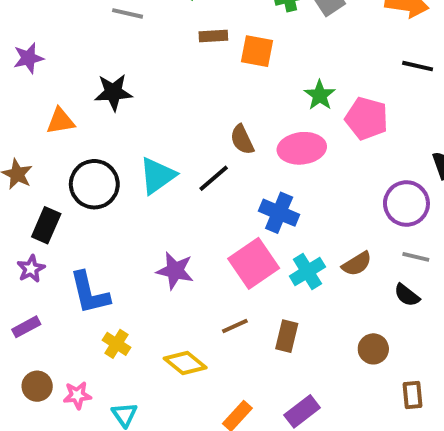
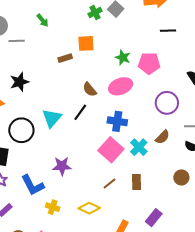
brown rectangle: (213, 36) -> (65, 58), moved
purple circle: (406, 203) -> (167, 103), moved
purple star: (175, 271) -> (62, 166), moved

